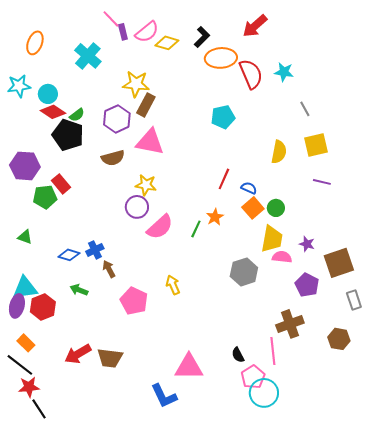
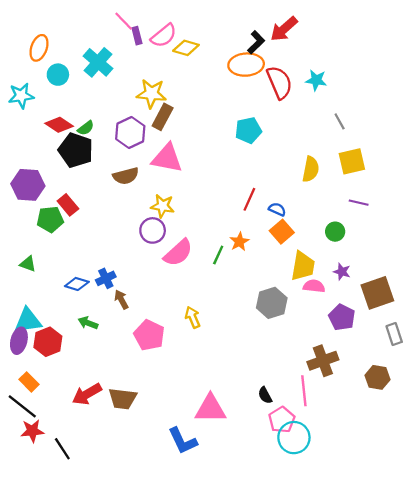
black L-shape: (202, 37) -> (256, 42), moved
cyan circle: (48, 94) -> (58, 75), moved
green circle: (276, 208) -> (335, 232), moved
black line: (39, 409) -> (62, 449), moved

